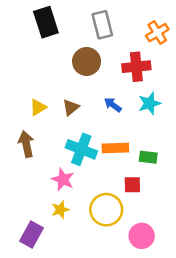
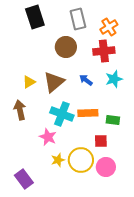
orange cross: (157, 33) -> (109, 27), moved
brown triangle: (71, 107) -> (54, 82), size x1.6
yellow star: (60, 210) -> (58, 160), moved
purple rectangle: (31, 235) -> (24, 179), turned -66
pink circle: (142, 236) -> (106, 167), moved

